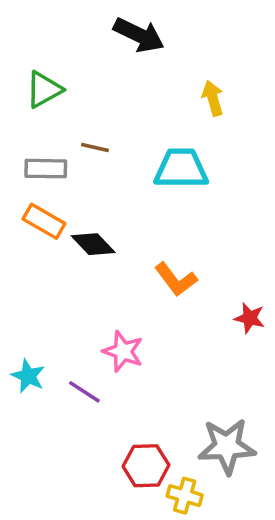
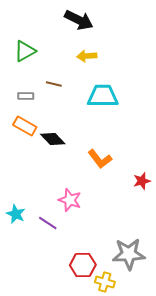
yellow arrow: (213, 98) -> (87, 56), moved, turned -78
gray rectangle: (46, 169) -> (26, 96), size x0.7
red star: (250, 318) -> (142, 181), turned -30

